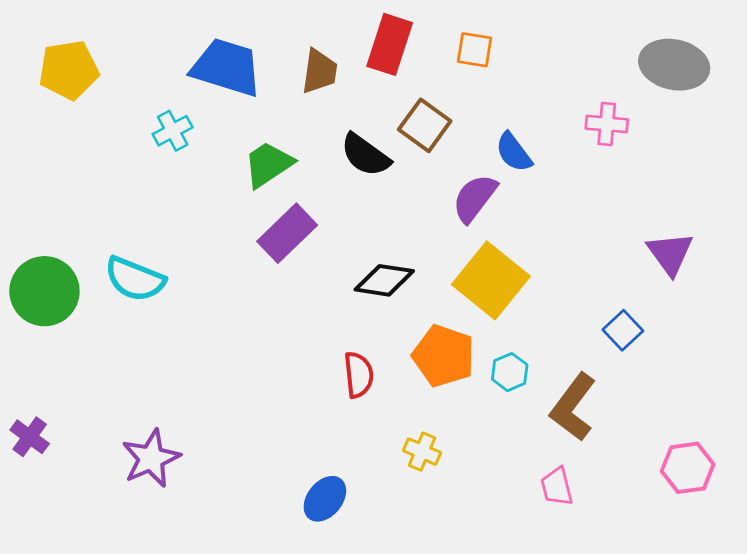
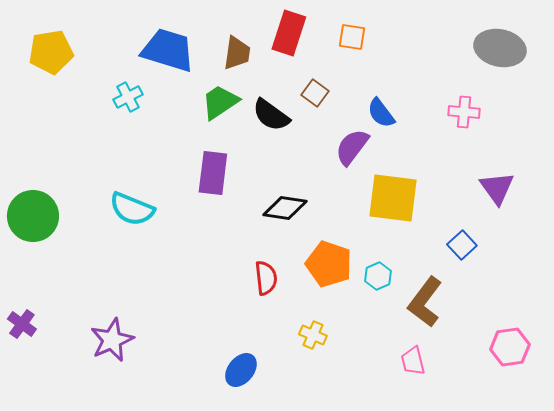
pink cross: (607, 124) -> (464, 112), moved
brown square: (425, 125) -> (315, 93), size x0.7
green trapezoid: (268, 164) -> (220, 102), moved
purple rectangle: (287, 233) -> (213, 173), turned -39
cyan semicircle: (135, 279) -> (132, 209), moved
yellow square: (491, 280) -> (393, 198), moved, turned -32

